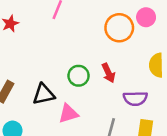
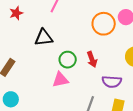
black triangle: (44, 94) -> (44, 38), moved
pink triangle: (68, 113) -> (60, 80), moved

